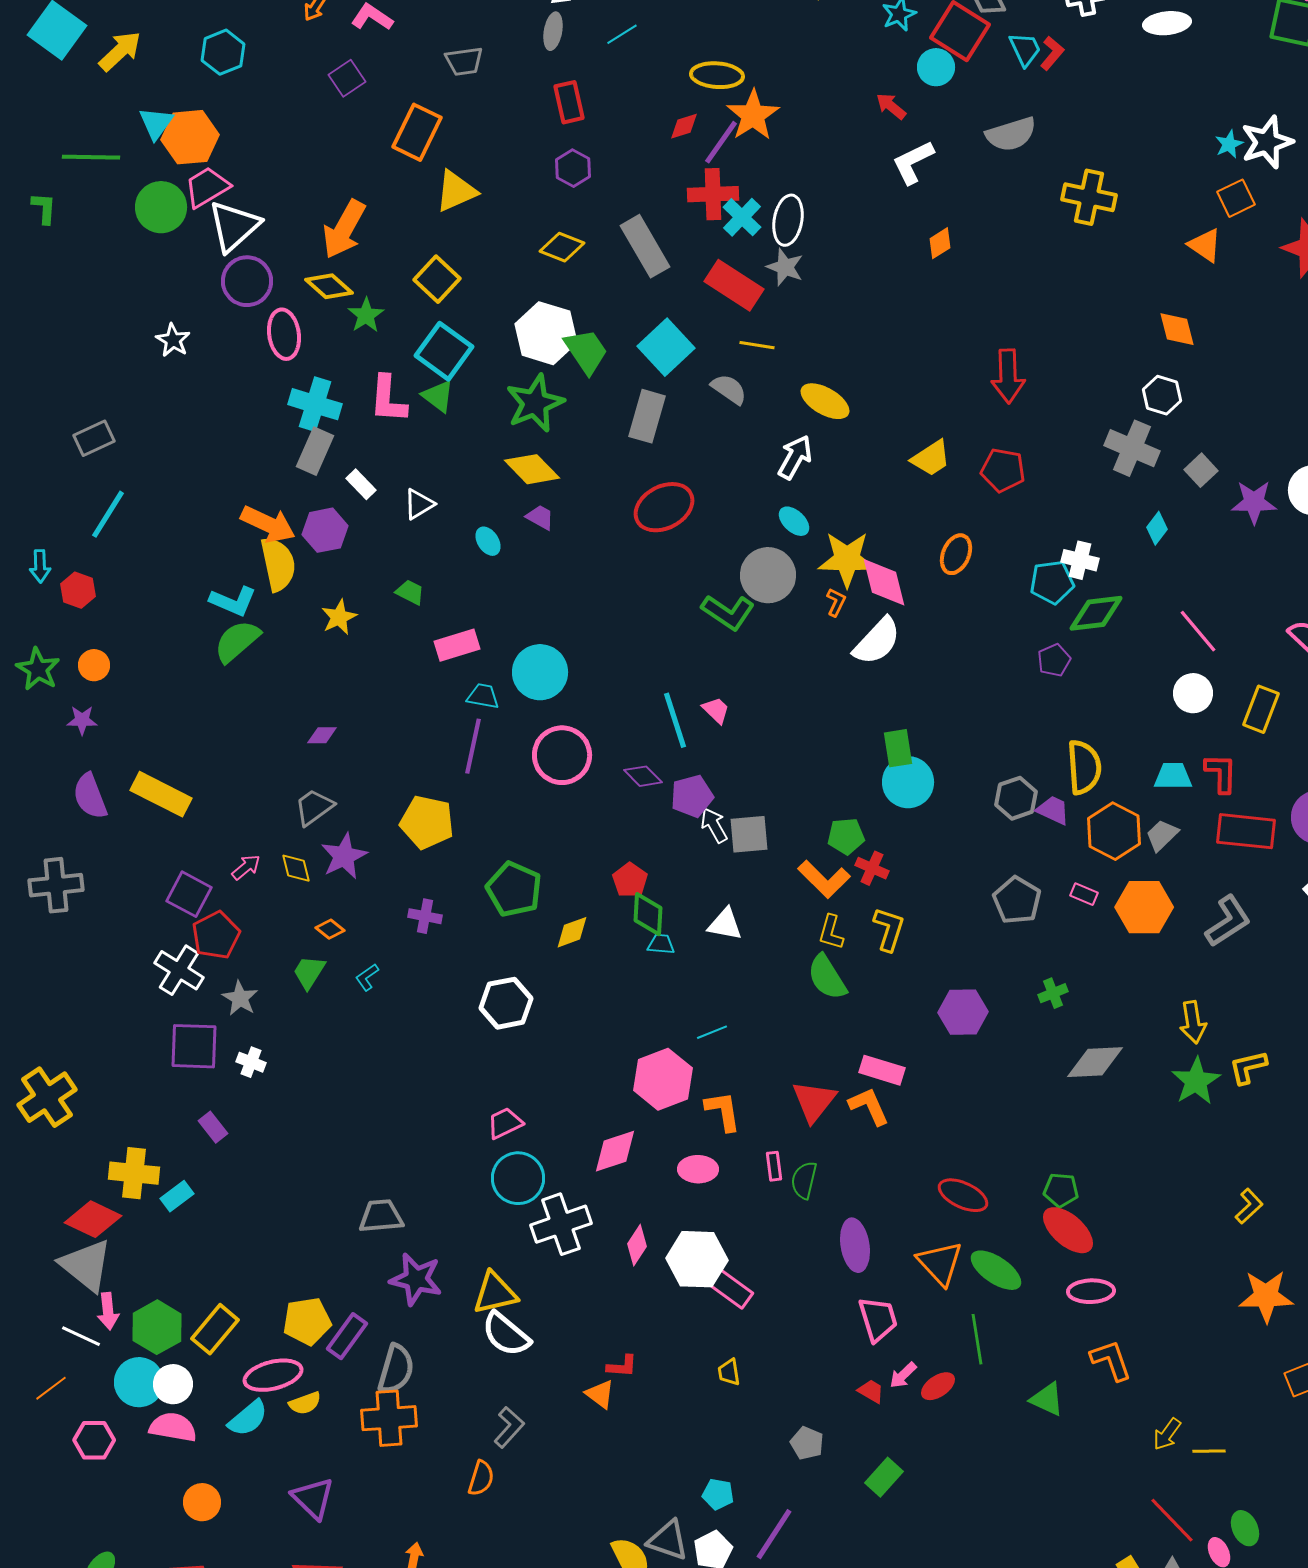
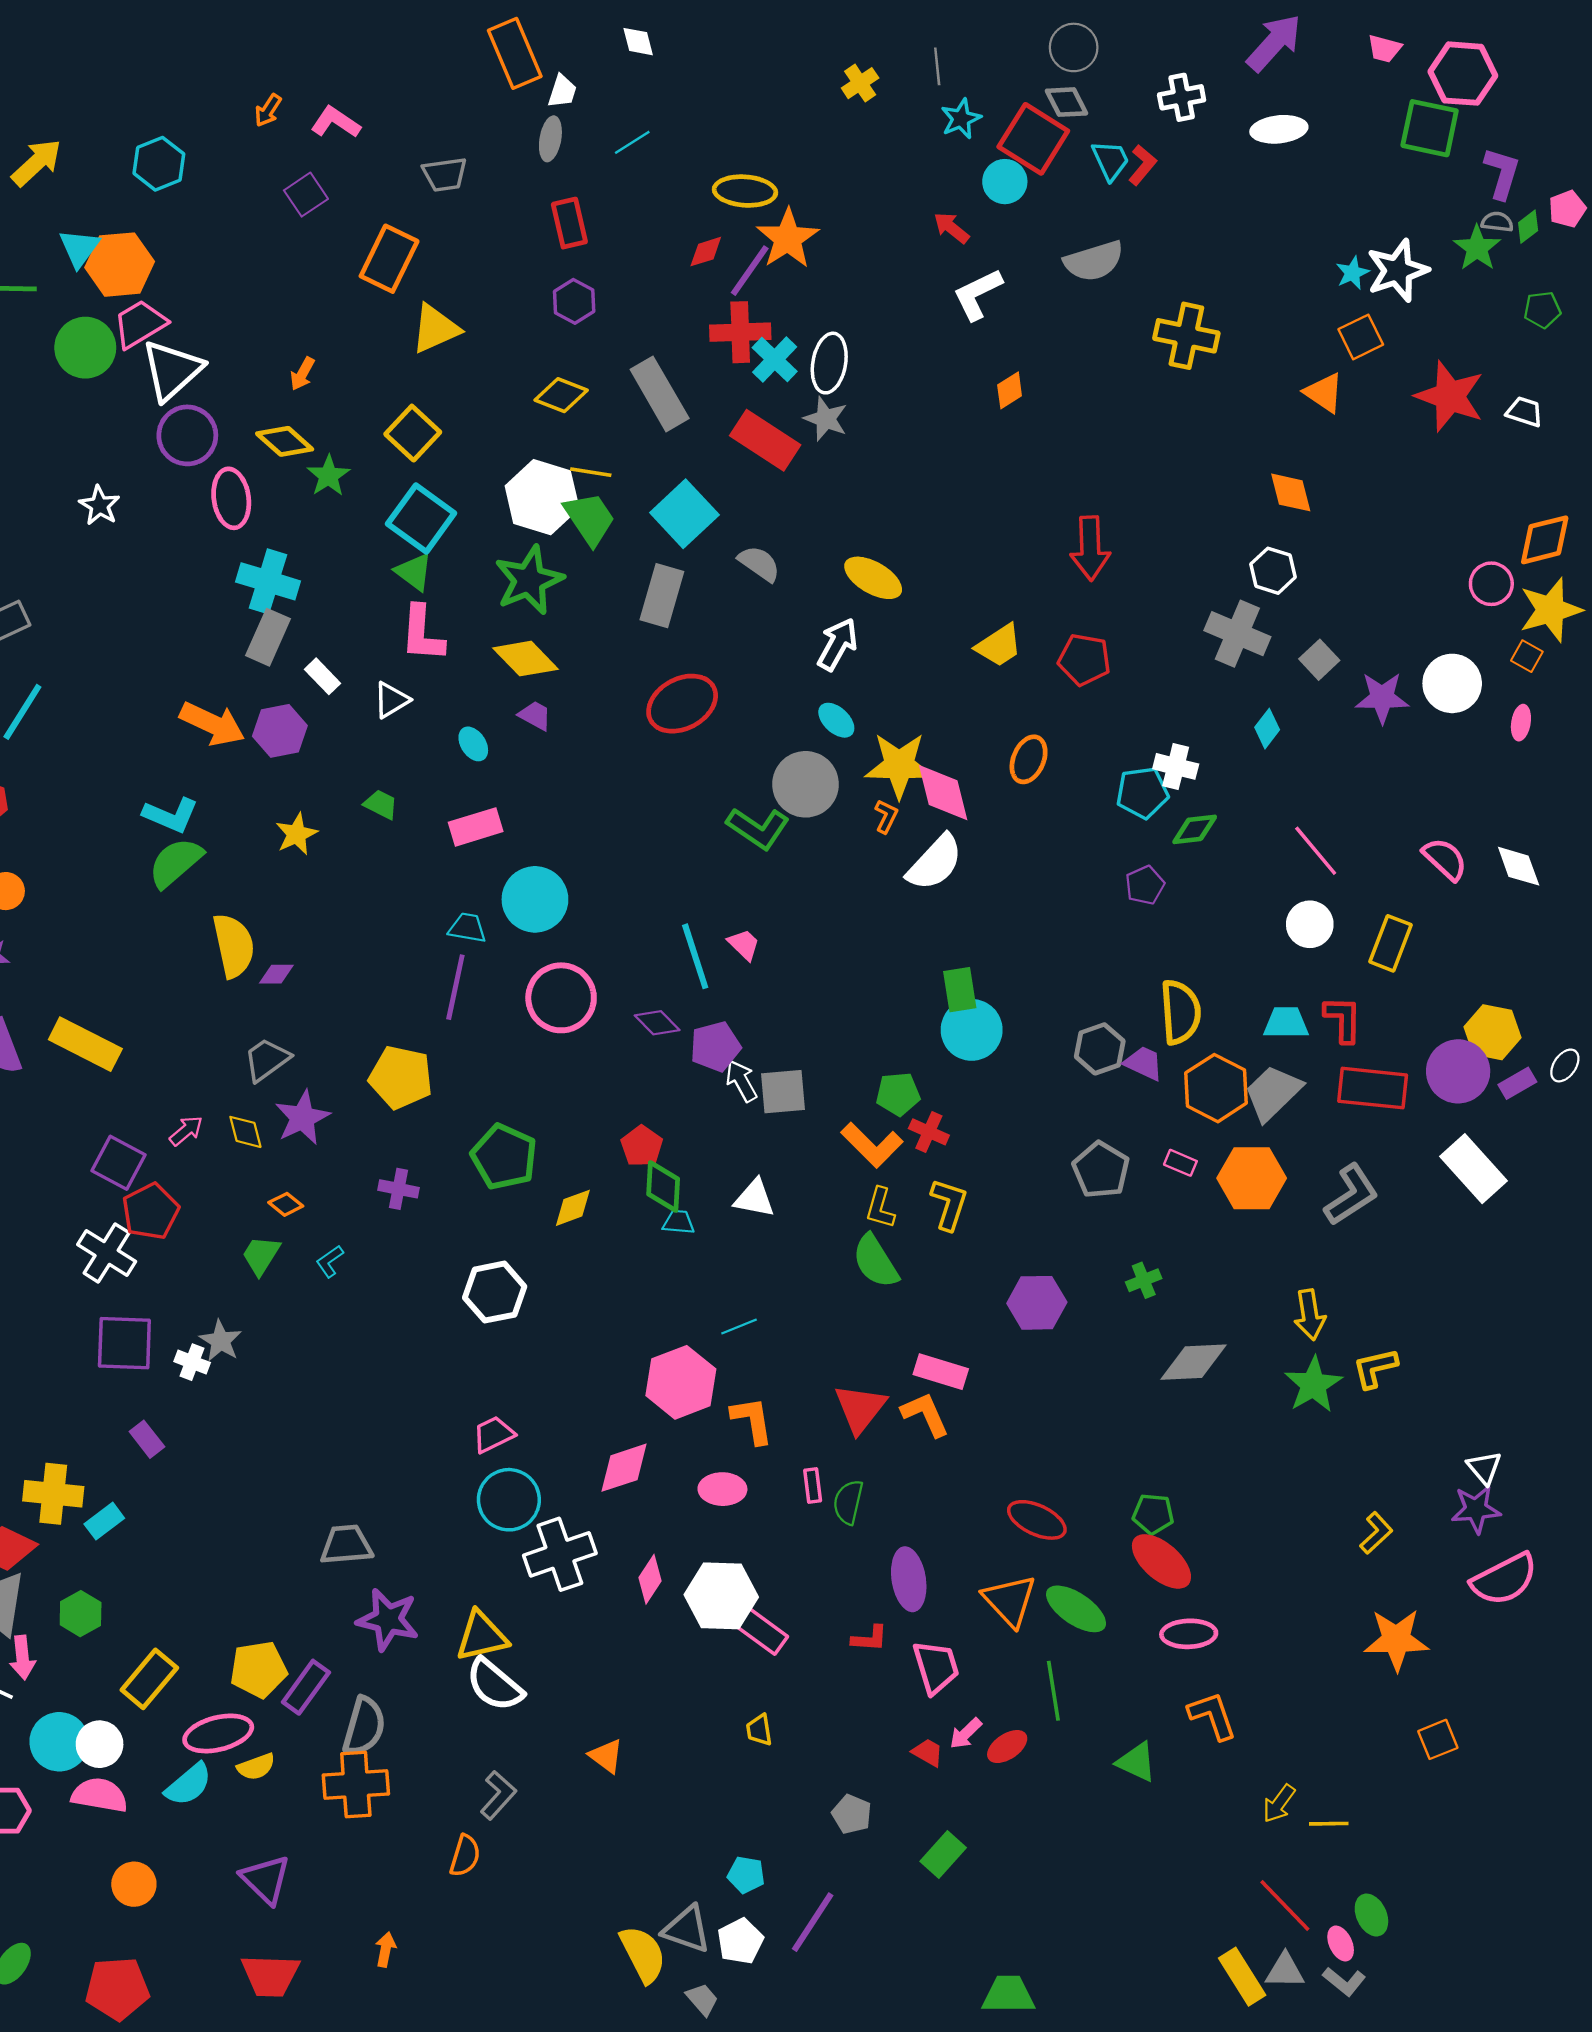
orange arrow: (344, 229) -> (302, 374), size x0.5
yellow line: (757, 345) -> (591, 472), moved
pink L-shape: (388, 399) -> (422, 634), moved
yellow semicircle: (278, 564) -> (234, 946), moved
green diamond: (1096, 613) -> (1195, 829), size x0.7
pink rectangle: (457, 645) -> (476, 827), moved
gray trapezoid: (1162, 835) -> (1273, 1093), size x1.5
gray star: (240, 998) -> (221, 1341), moved
green hexagon: (157, 1327) -> (81, 1614), moved, size x0.7
red L-shape: (622, 1366) -> (870, 1639), moved

